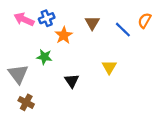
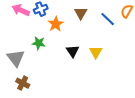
black triangle: (72, 81) -> (73, 51), moved

